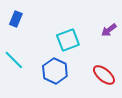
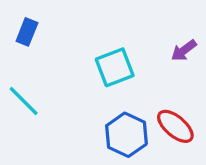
blue hexagon: (55, 71) -> (126, 135), moved

